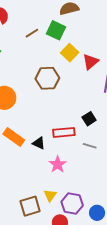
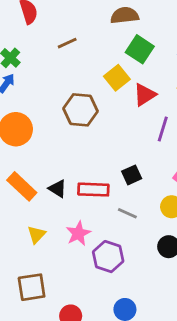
green square: (56, 30) -> (140, 49), moved
black triangle: (39, 143) -> (58, 189), moved
yellow triangle: (50, 195) -> (36, 235), moved
purple hexagon: (72, 204) -> (108, 257), moved

